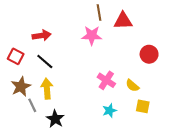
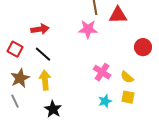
gray line: (32, 105) -> (15, 101), moved
yellow square: (143, 106) -> (128, 97), moved

